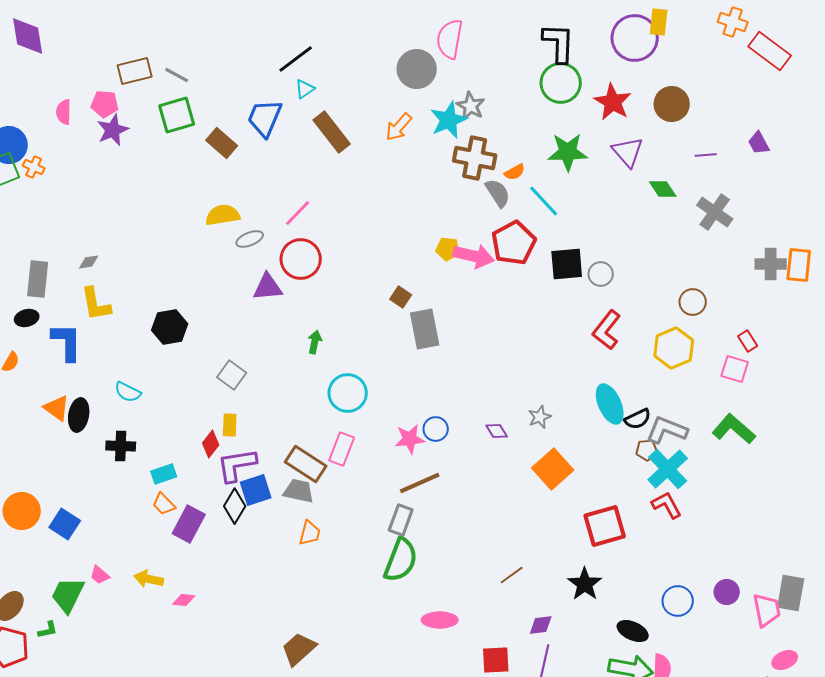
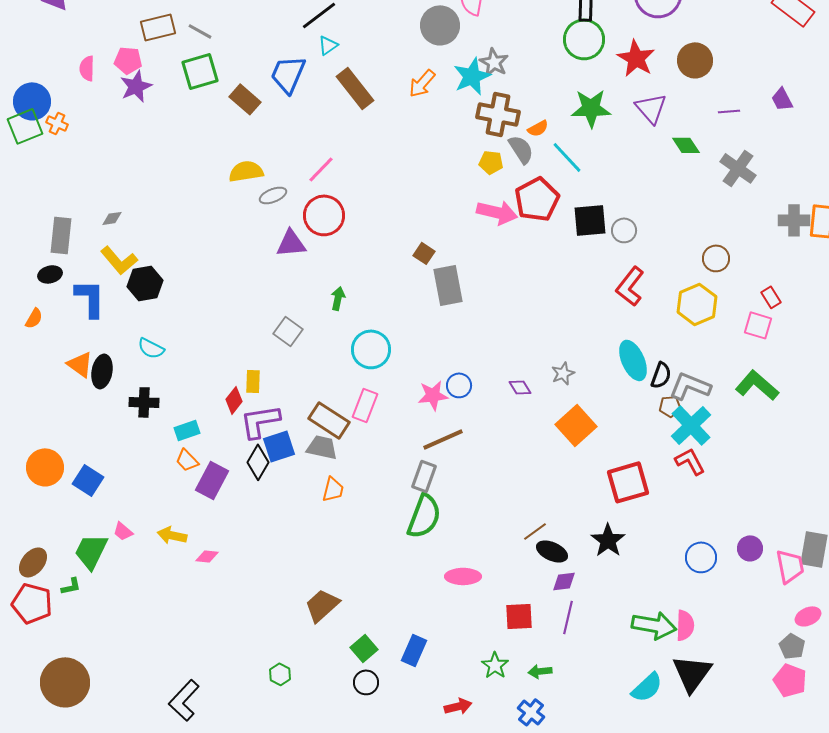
yellow pentagon: (448, 249) -> (491, 162), moved
yellow L-shape: (96, 304) -> (119, 260), turned -30
black hexagon: (170, 327) -> (145, 283), moved
gray square: (232, 375) -> (288, 331), moved
black semicircle: (638, 419) -> (661, 375), turned -44
black ellipse: (633, 631) -> (552, 551), moved

